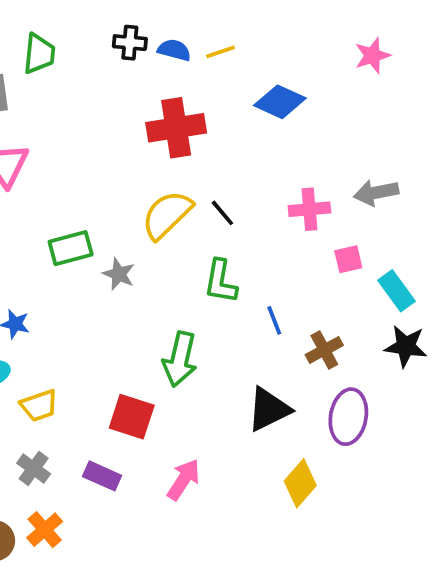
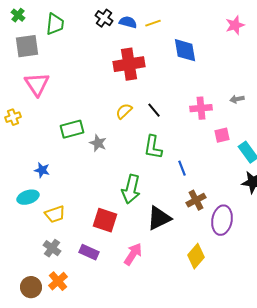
black cross: (130, 43) -> (104, 18), turned 30
blue diamond: (280, 102) -> (185, 50), turned 56
gray arrow: (376, 193) -> (237, 99), size x0.6
yellow semicircle: (167, 215) -> (124, 111), size x0.6
brown cross: (324, 350) -> (196, 200), moved
black triangle: (269, 409) -> (159, 218), moved

